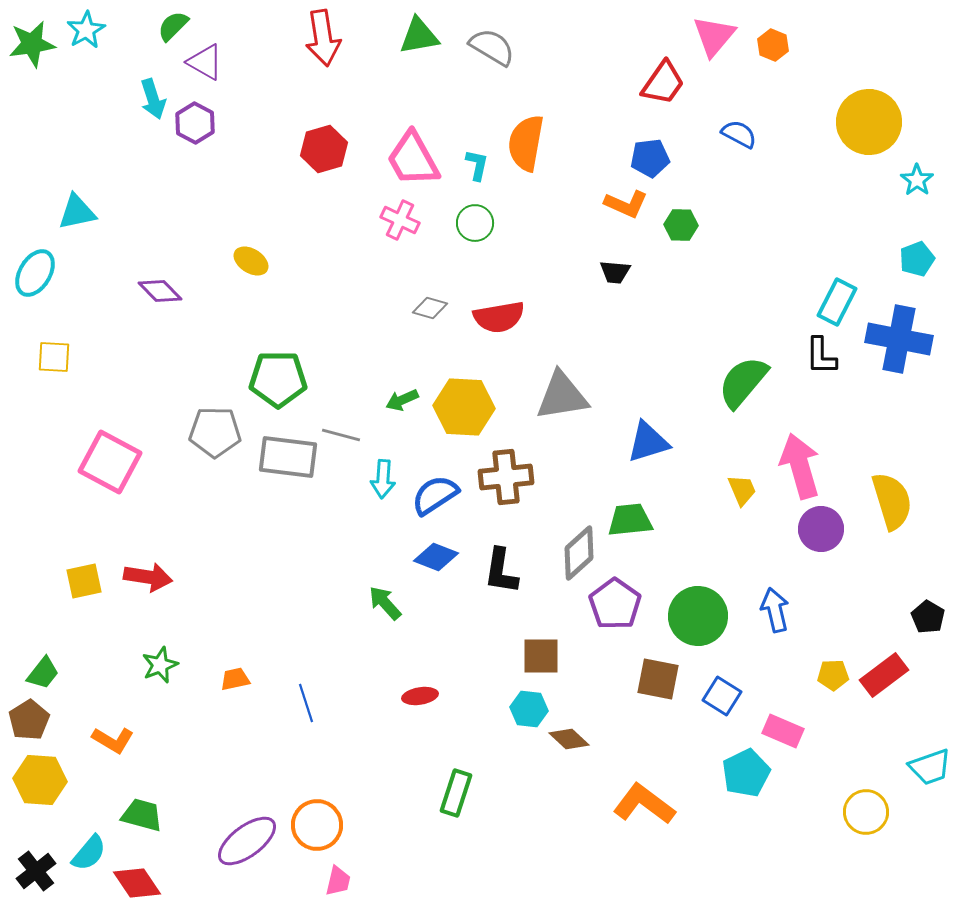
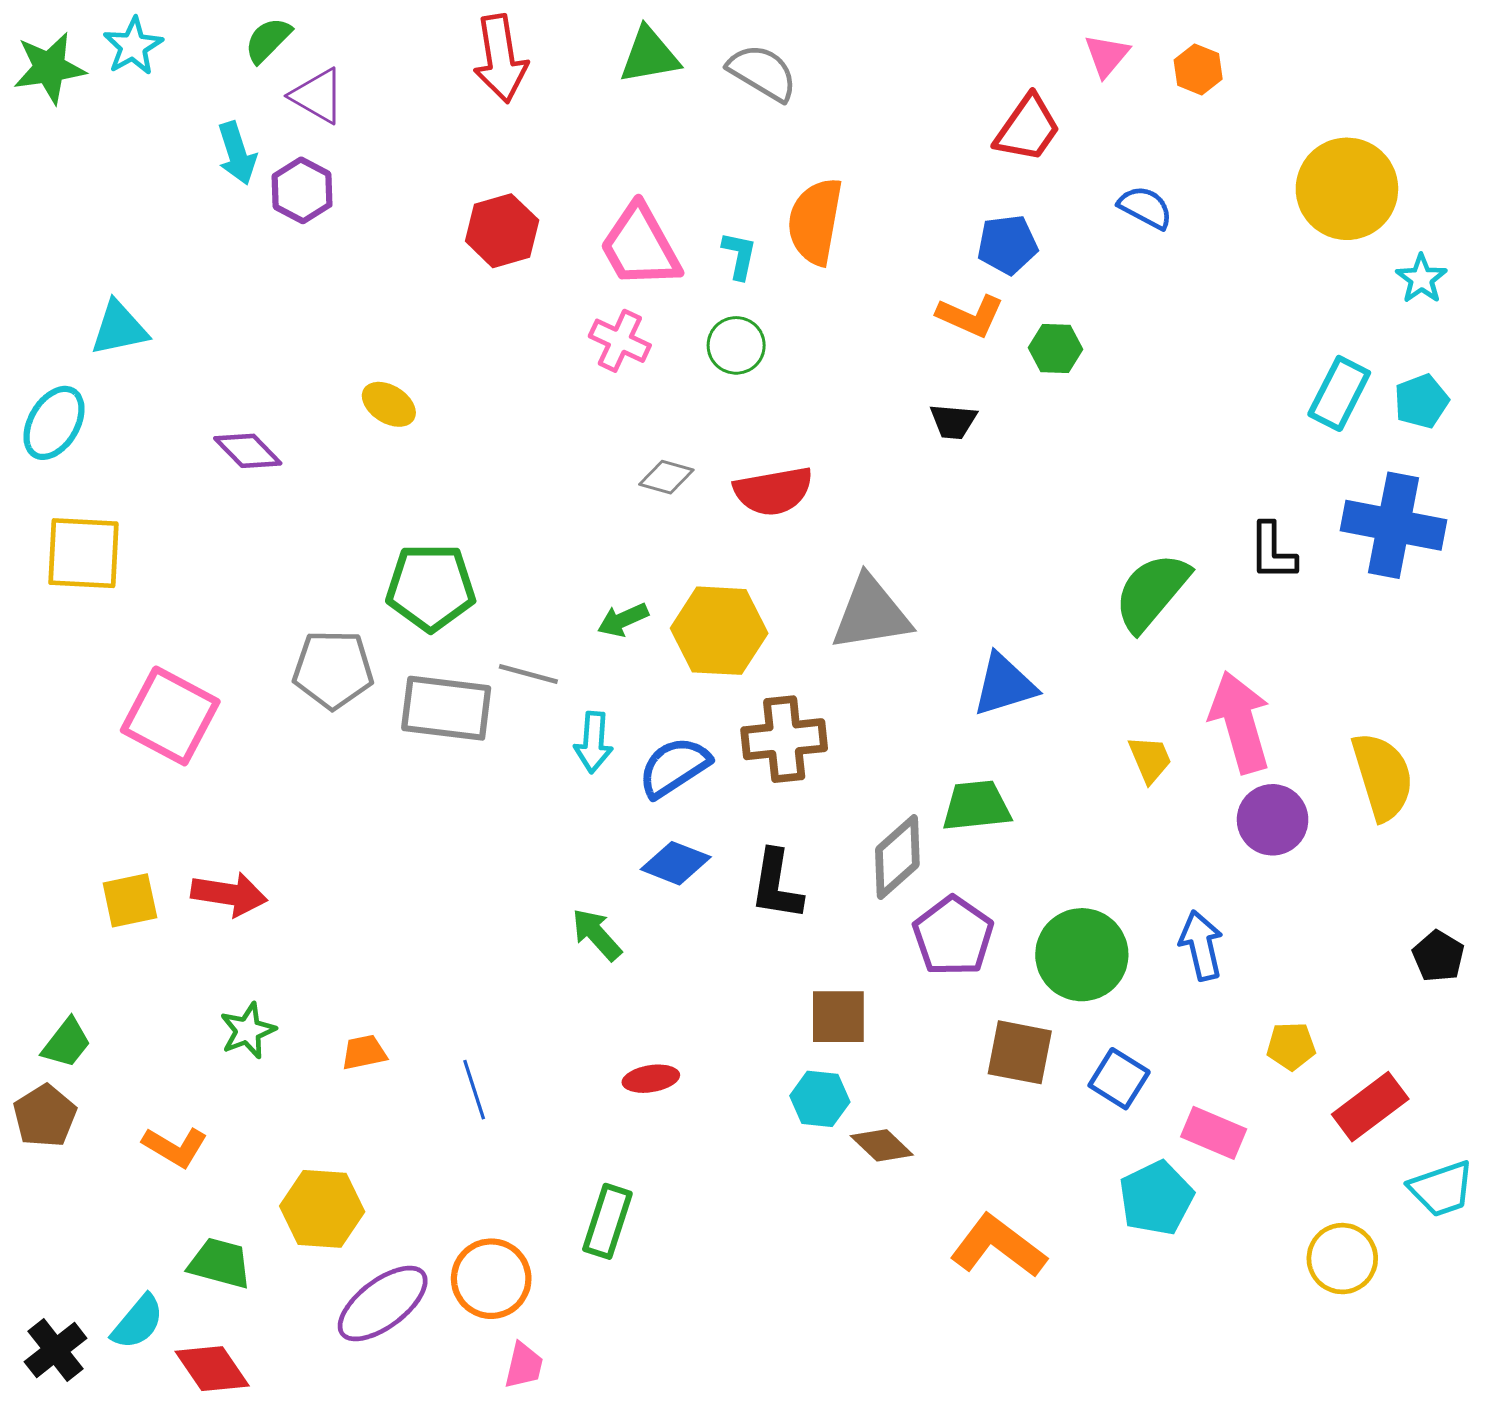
pink triangle: (714, 36) -> (1107, 55), size x0.7
cyan rectangle: (837, 302) -> (1339, 393), moved
yellow square: (54, 357) -> (83, 553), size x1.5
red rectangle: (884, 675) -> (1370, 1107), moved
yellow hexagon: (40, 780) -> (322, 1209), moved
green rectangle: (456, 793) -> (607, 1221), moved

